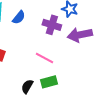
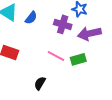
green rectangle: (49, 82) -> (78, 59), moved

